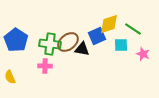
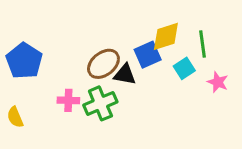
green line: (133, 29) -> (203, 44), turned 48
green cross: (50, 44) -> (100, 103), moved, turned -30
cyan square: (121, 45) -> (184, 68), turned -32

